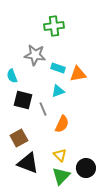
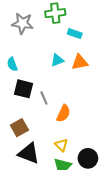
gray star: (35, 55) -> (22, 23), moved
cyan rectangle: (58, 68) -> (75, 34), moved
cyan triangle: (58, 91) -> (57, 60), moved

